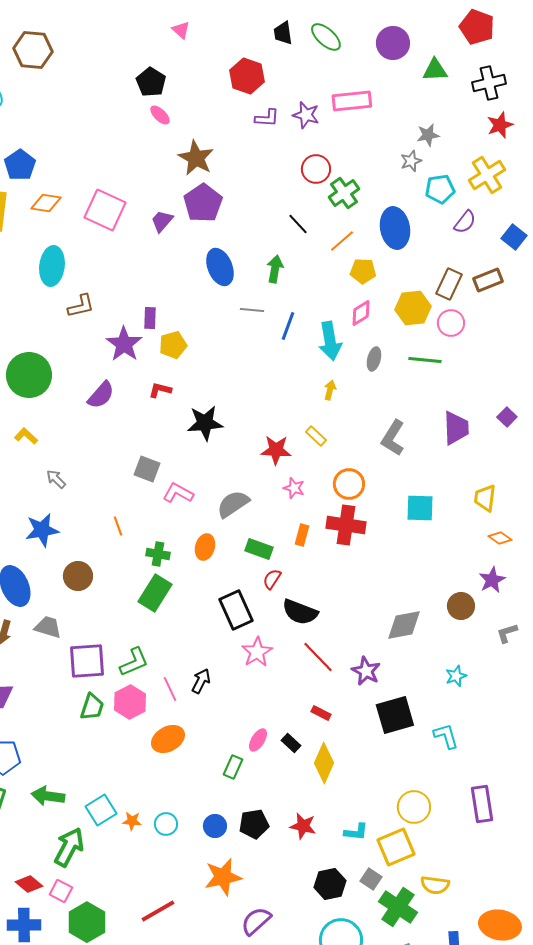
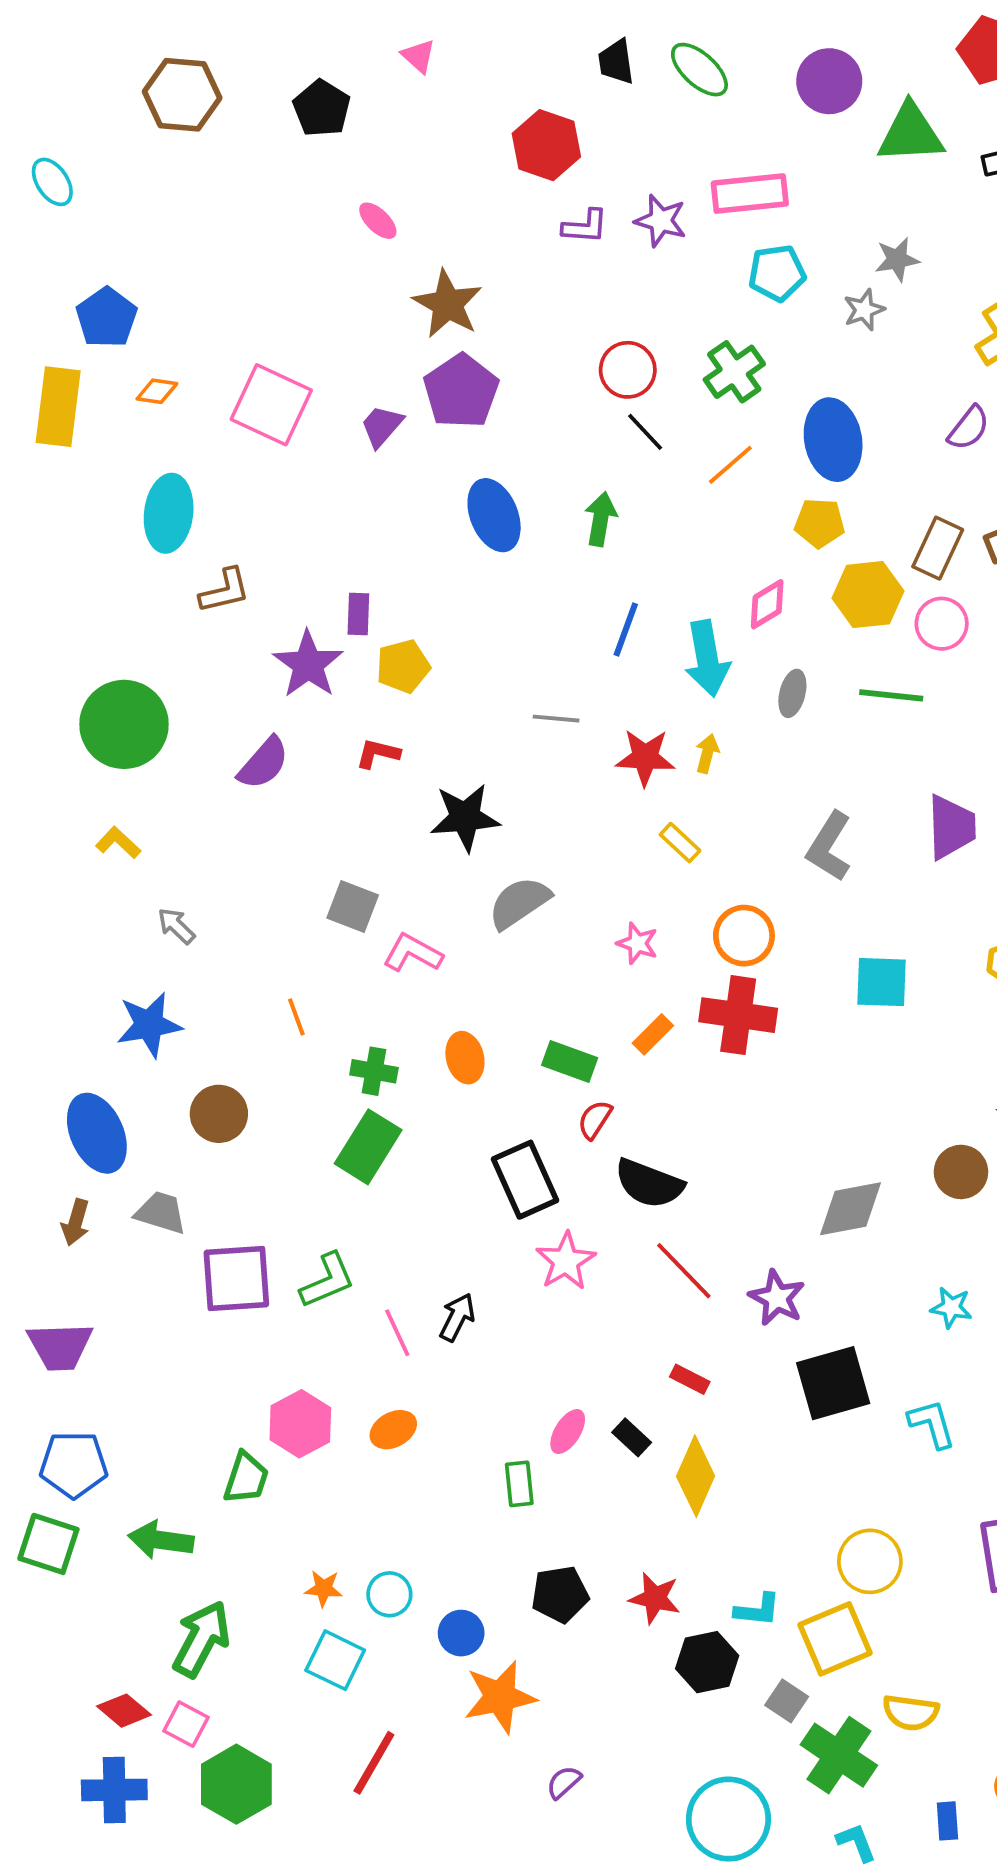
brown hexagon: (33, 50) -> (182, 95), moved
green triangle: (435, 70) -> (911, 133), size x1.4
black pentagon: (151, 82) -> (322, 108), moved
red circle: (316, 169) -> (628, 370), moved
cyan pentagon: (440, 189) -> (777, 273), moved
orange diamond: (46, 203) -> (157, 391), size x0.7
yellow pentagon: (363, 271) -> (820, 523), moved
gray line: (252, 310) -> (556, 719), moved
red star: (276, 450) -> (645, 757), moved
gray semicircle: (233, 504) -> (519, 903), moved
orange rectangle: (302, 535) -> (653, 1034), turned 30
orange ellipse: (205, 547) -> (465, 1058), turned -30
cyan star: (456, 676) -> (951, 1308), turned 30
pink hexagon: (130, 702) -> (300, 1424), moved
green trapezoid: (92, 707) -> (246, 1478), moved
orange ellipse: (168, 739) -> (393, 1430), size x0.7
green rectangle: (233, 767) -> (519, 1484), turned -30
cyan square: (101, 810) -> (335, 1660), moved, turned -32
blue circle: (215, 826) -> (461, 1633), moved
black hexagon: (330, 884) -> (707, 1662), moved
red line: (158, 911) -> (374, 1763), turned -30
purple semicircle: (256, 921) -> (564, 1782), size x0.6

